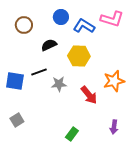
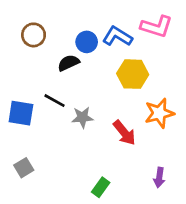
blue circle: (61, 17) -> (87, 42), moved
yellow hexagon: (79, 56) -> (133, 74), moved
black line: (39, 72) -> (54, 101), turned 49

